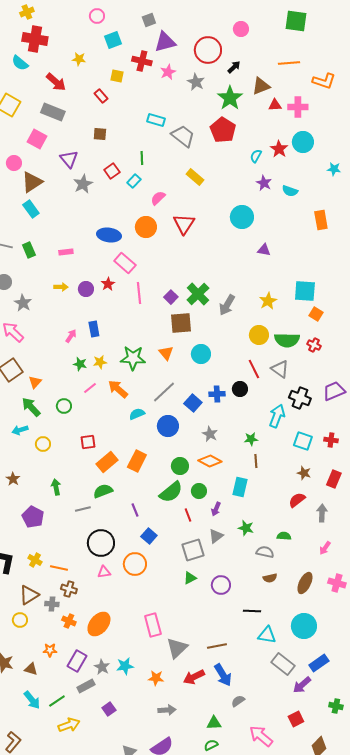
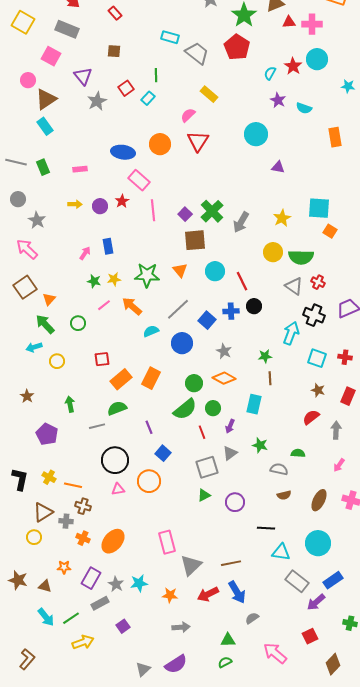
pink semicircle: (158, 198) -> (188, 115), moved
red cross: (314, 345) -> (318, 282), moved
red line: (254, 369) -> (242, 281), moved

